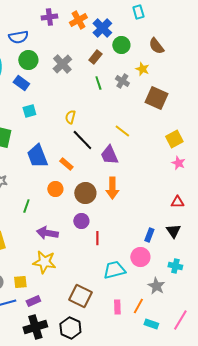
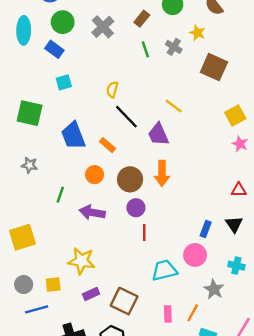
purple circle: (81, 221) -> (136, 208), moved
purple arrow: (47, 233) -> (92, 212), moved
purple rectangle: (33, 301) -> (91, 294), moved

